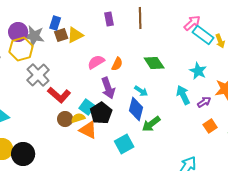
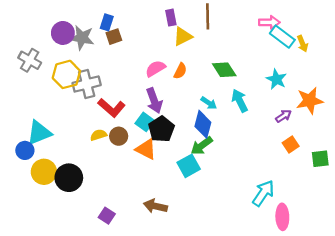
pink arrow: (192, 23) -> (269, 22), turned 42
yellow triangle: (75, 35) -> (183, 37), moved
yellow hexagon: (21, 49) -> (66, 74), moved
gray cross: (38, 75) -> (87, 84), turned 30
purple arrow: (108, 88) -> (154, 101), moved
cyan arrow: (183, 95) -> (240, 101), moved
yellow semicircle: (78, 118) -> (98, 135), moved
green arrow: (151, 124) -> (202, 146), moved

